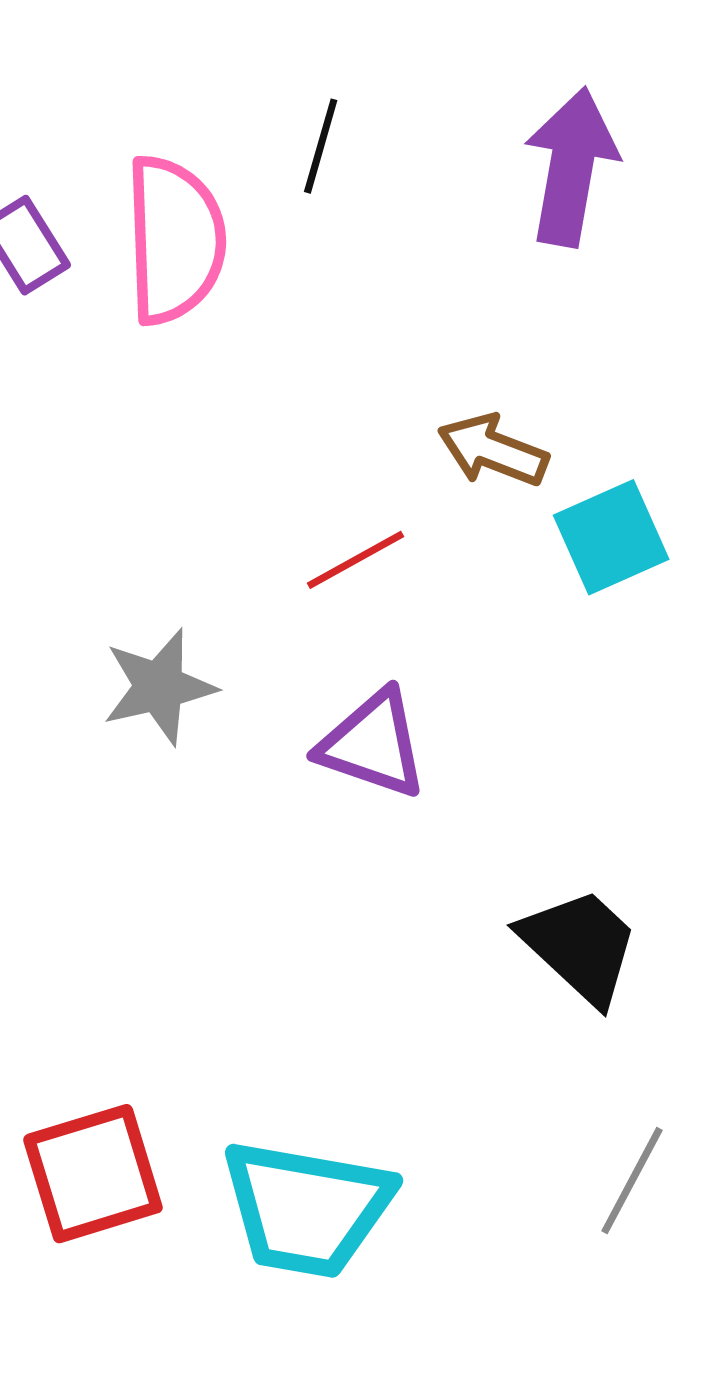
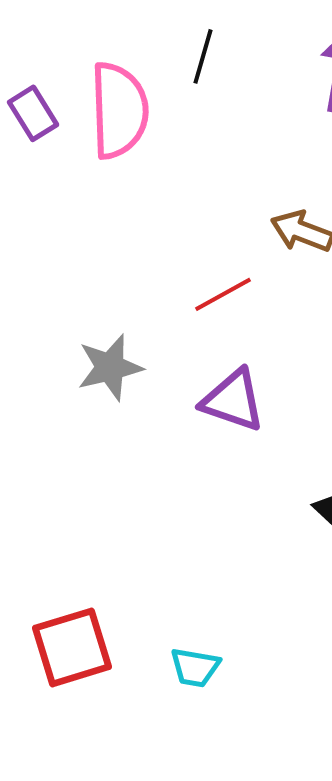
cyan trapezoid: (307, 1208) -> (195, 667), size x0.5

